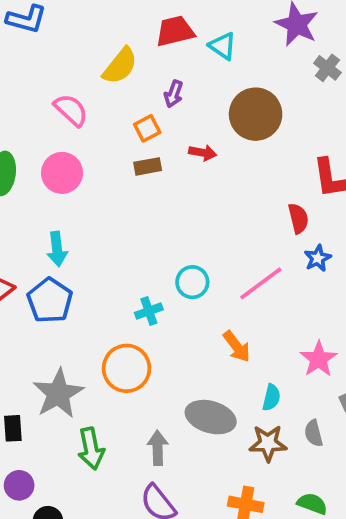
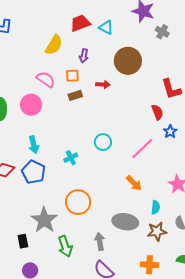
pink semicircle: (71, 110) -> (46, 79), moved
orange square: (147, 128) -> (72, 76), turned 32
cyan circle: (192, 282) -> (103, 142), moved
cyan cross: (149, 311) -> (71, 158), moved

